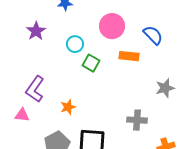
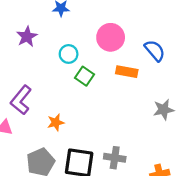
gray cross: (137, 120) -> (115, 158), moved

